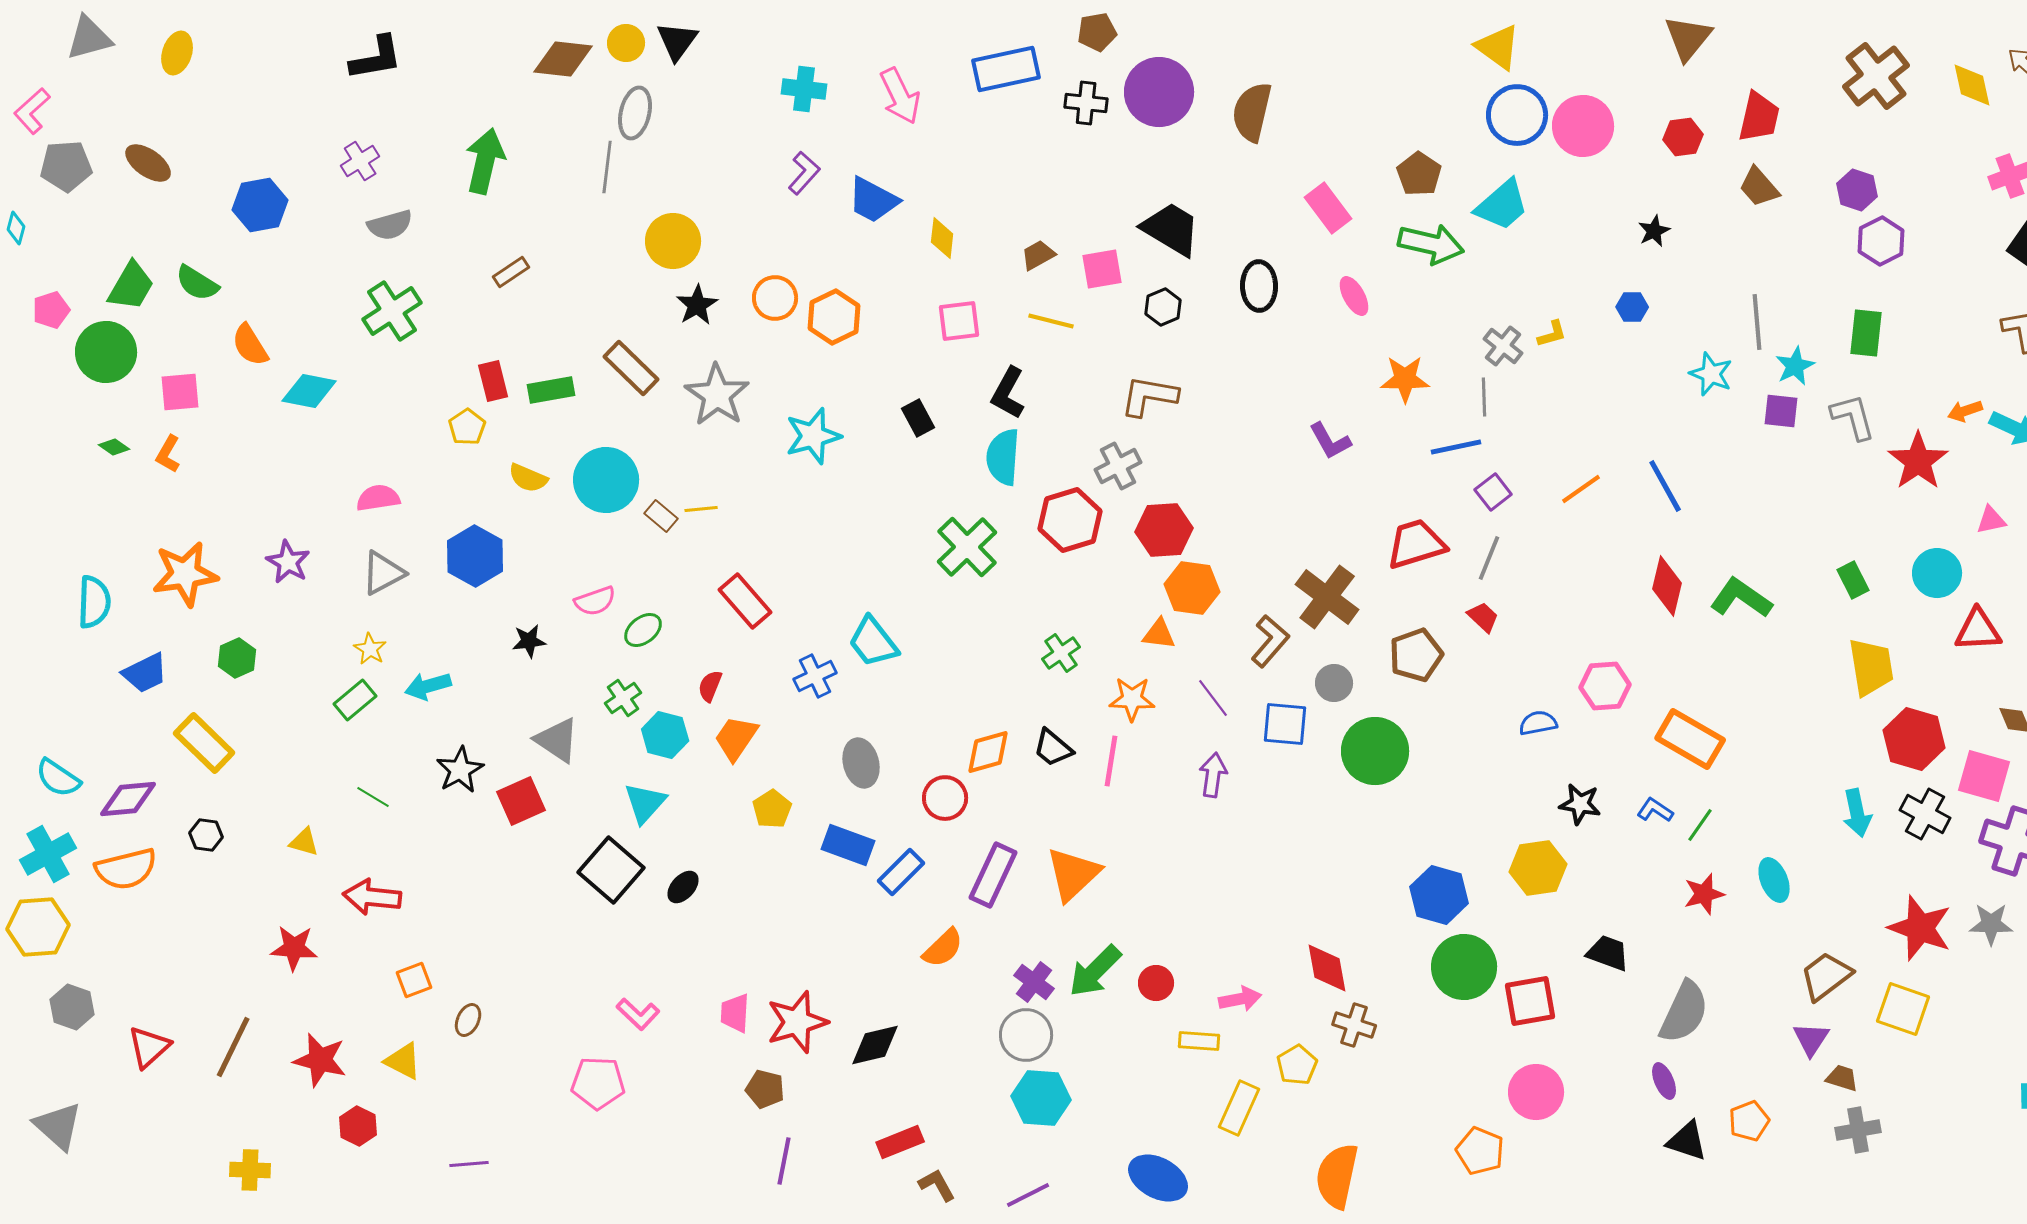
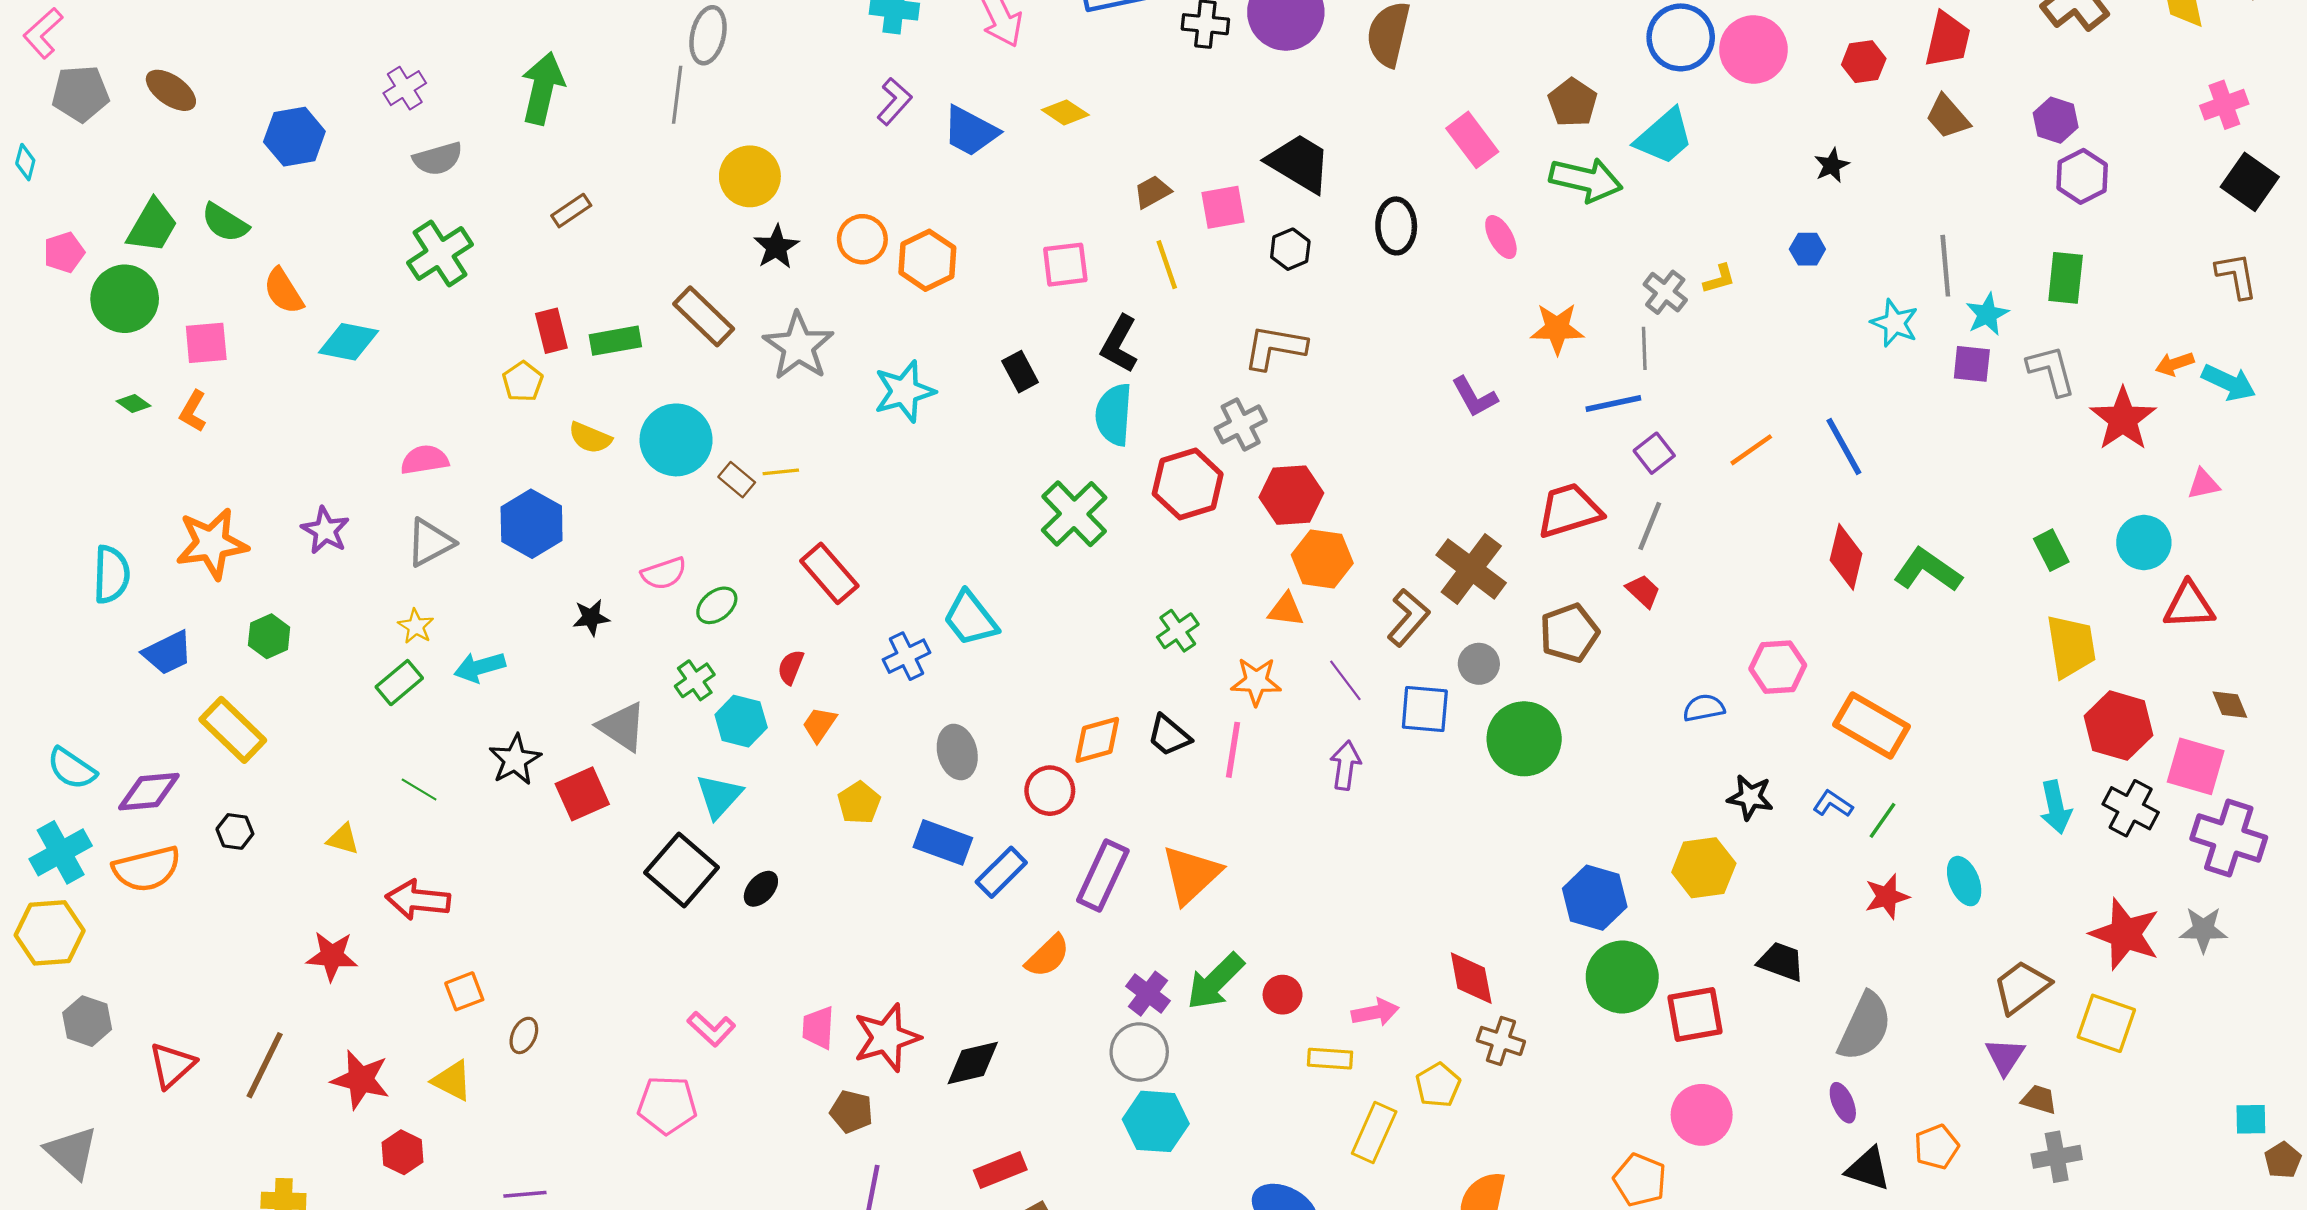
yellow diamond: (942, 238) -> (1065, 112), moved, turned -63
yellow line: (1051, 321) -> (1167, 265), turned 57
orange trapezoid: (736, 738) -> (819, 724), size x0.7

